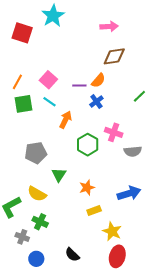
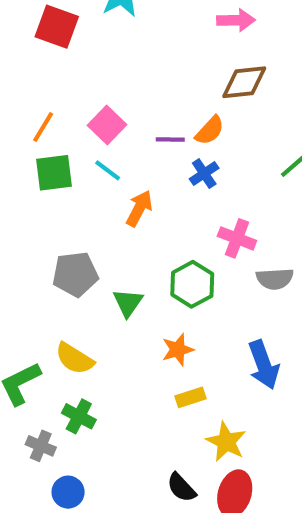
green hexagon: (88, 145) -> (192, 284), moved
green triangle: (59, 175) -> (128, 303), moved
blue arrow: (129, 193) -> (264, 365), turned 85
black semicircle: (72, 255) -> (181, 488), moved

